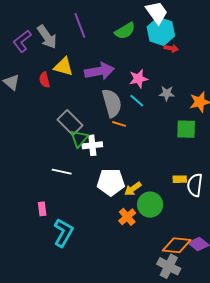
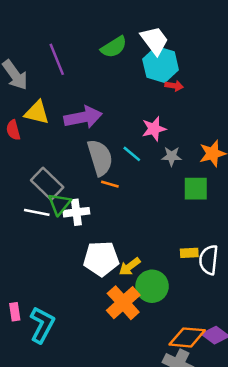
green semicircle: (125, 31) -> (114, 47), moved
pink star: (139, 79) -> (154, 129), moved
gray star: (167, 93) -> (172, 156), moved
white line: (62, 172) -> (37, 212), moved
pink rectangle: (42, 209) -> (15, 312), moved
orange cross: (127, 217) -> (123, 303), size x1.5

